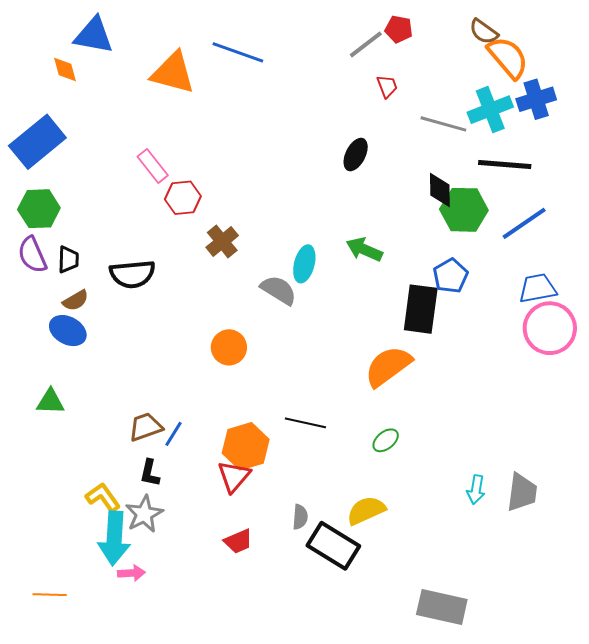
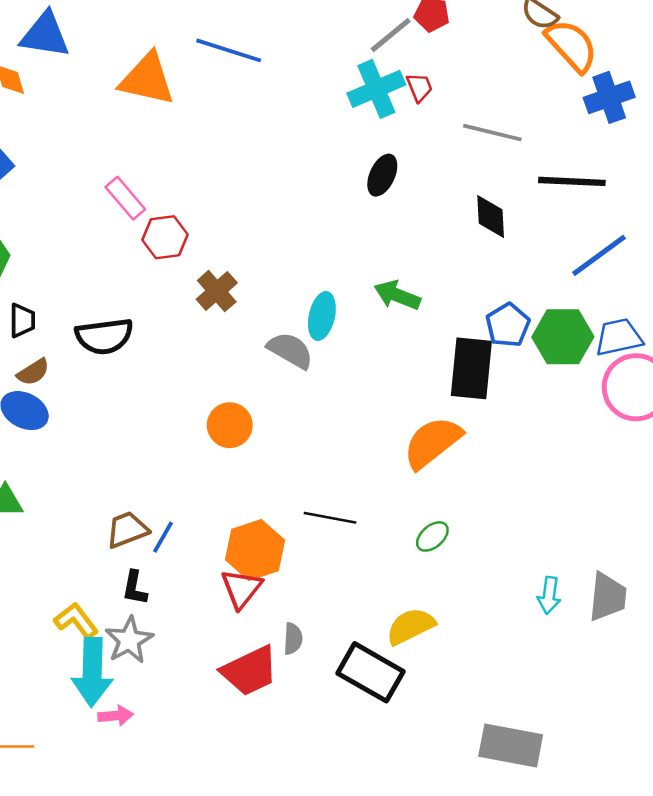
cyan cross: (490, 110) -> (376, 89), moved
green hexagon: (464, 210) -> (563, 337), moved
gray semicircle: (300, 517) -> (293, 639), moved
red trapezoid: (238, 541) -> (250, 671), size x1.6

